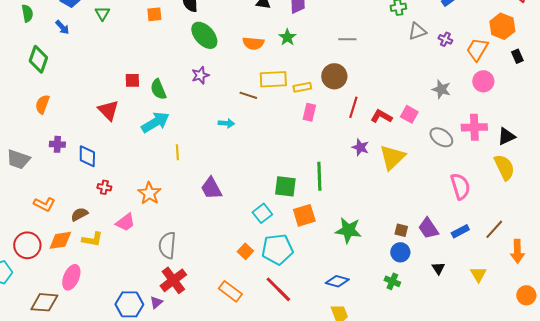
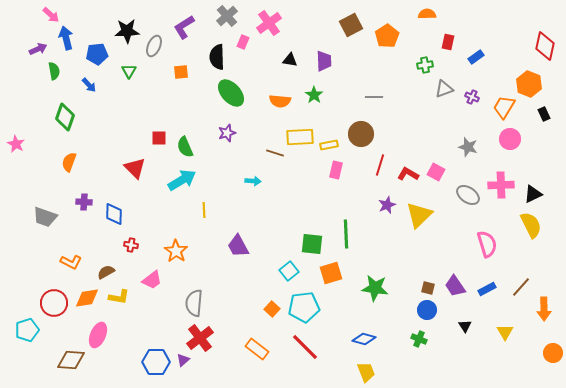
purple star: (360, 147) -> (387, 205), turned 30

